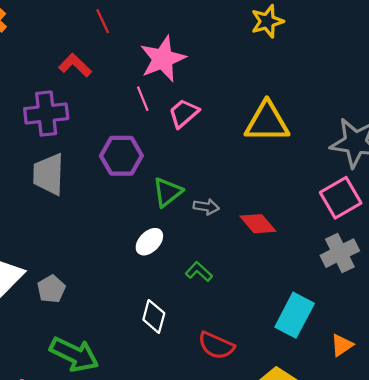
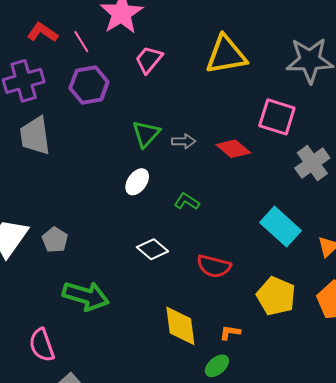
pink line: (143, 99) -> (81, 42), moved
purple hexagon: (121, 156) -> (89, 85), moved
pink square: (341, 198) -> (277, 117), moved, turned -33
cyan rectangle: (295, 315) -> (281, 227), turned -66
white diamond: (154, 316) -> (153, 249), turned -56

